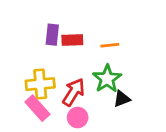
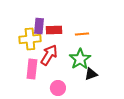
yellow cross: (40, 84) -> (30, 39), moved
red arrow: (74, 92) -> (49, 55), moved
pink rectangle: (37, 108) -> (32, 69), moved, turned 48

